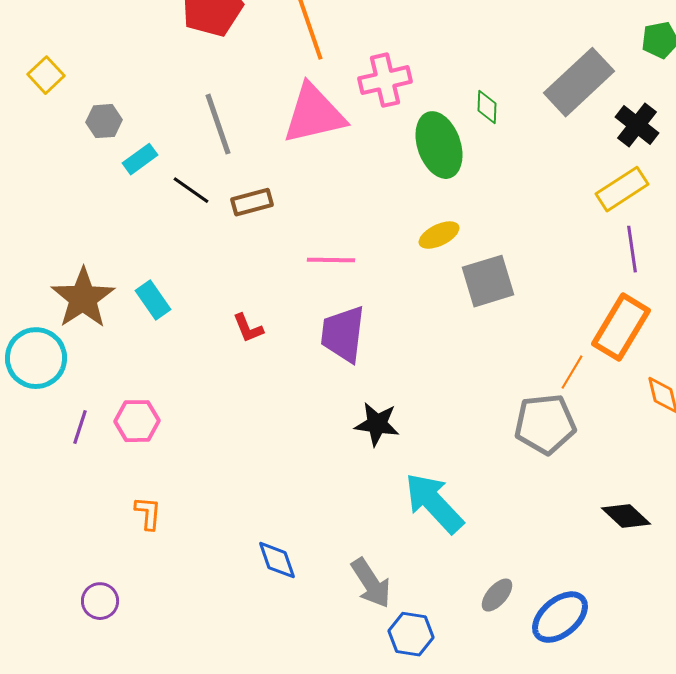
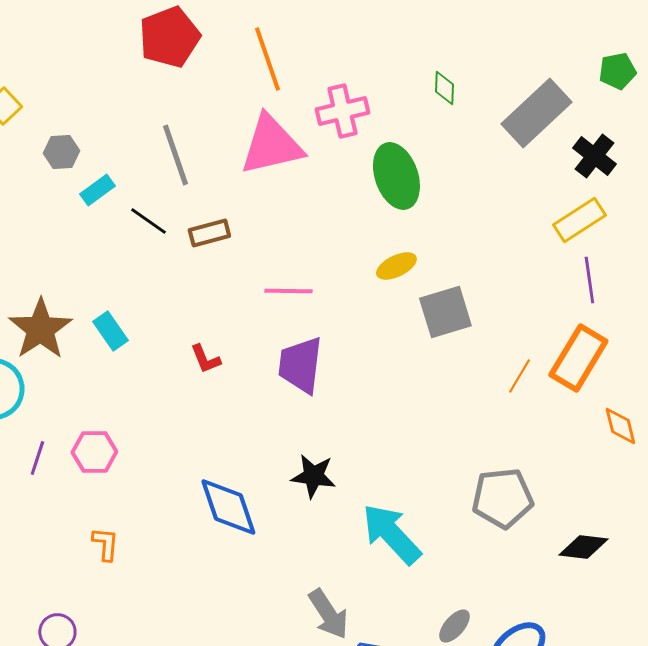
green diamond: (487, 107) -> (444, 88), moved
orange line: (572, 372) -> (519, 376), moved
black star: (377, 424) -> (313, 476), moved
gray pentagon: (545, 424) -> (502, 498), moved
black diamond: (626, 516) -> (583, 547), turned -36
blue diamond: (277, 560) -> (228, 507), moved, size x1.5

